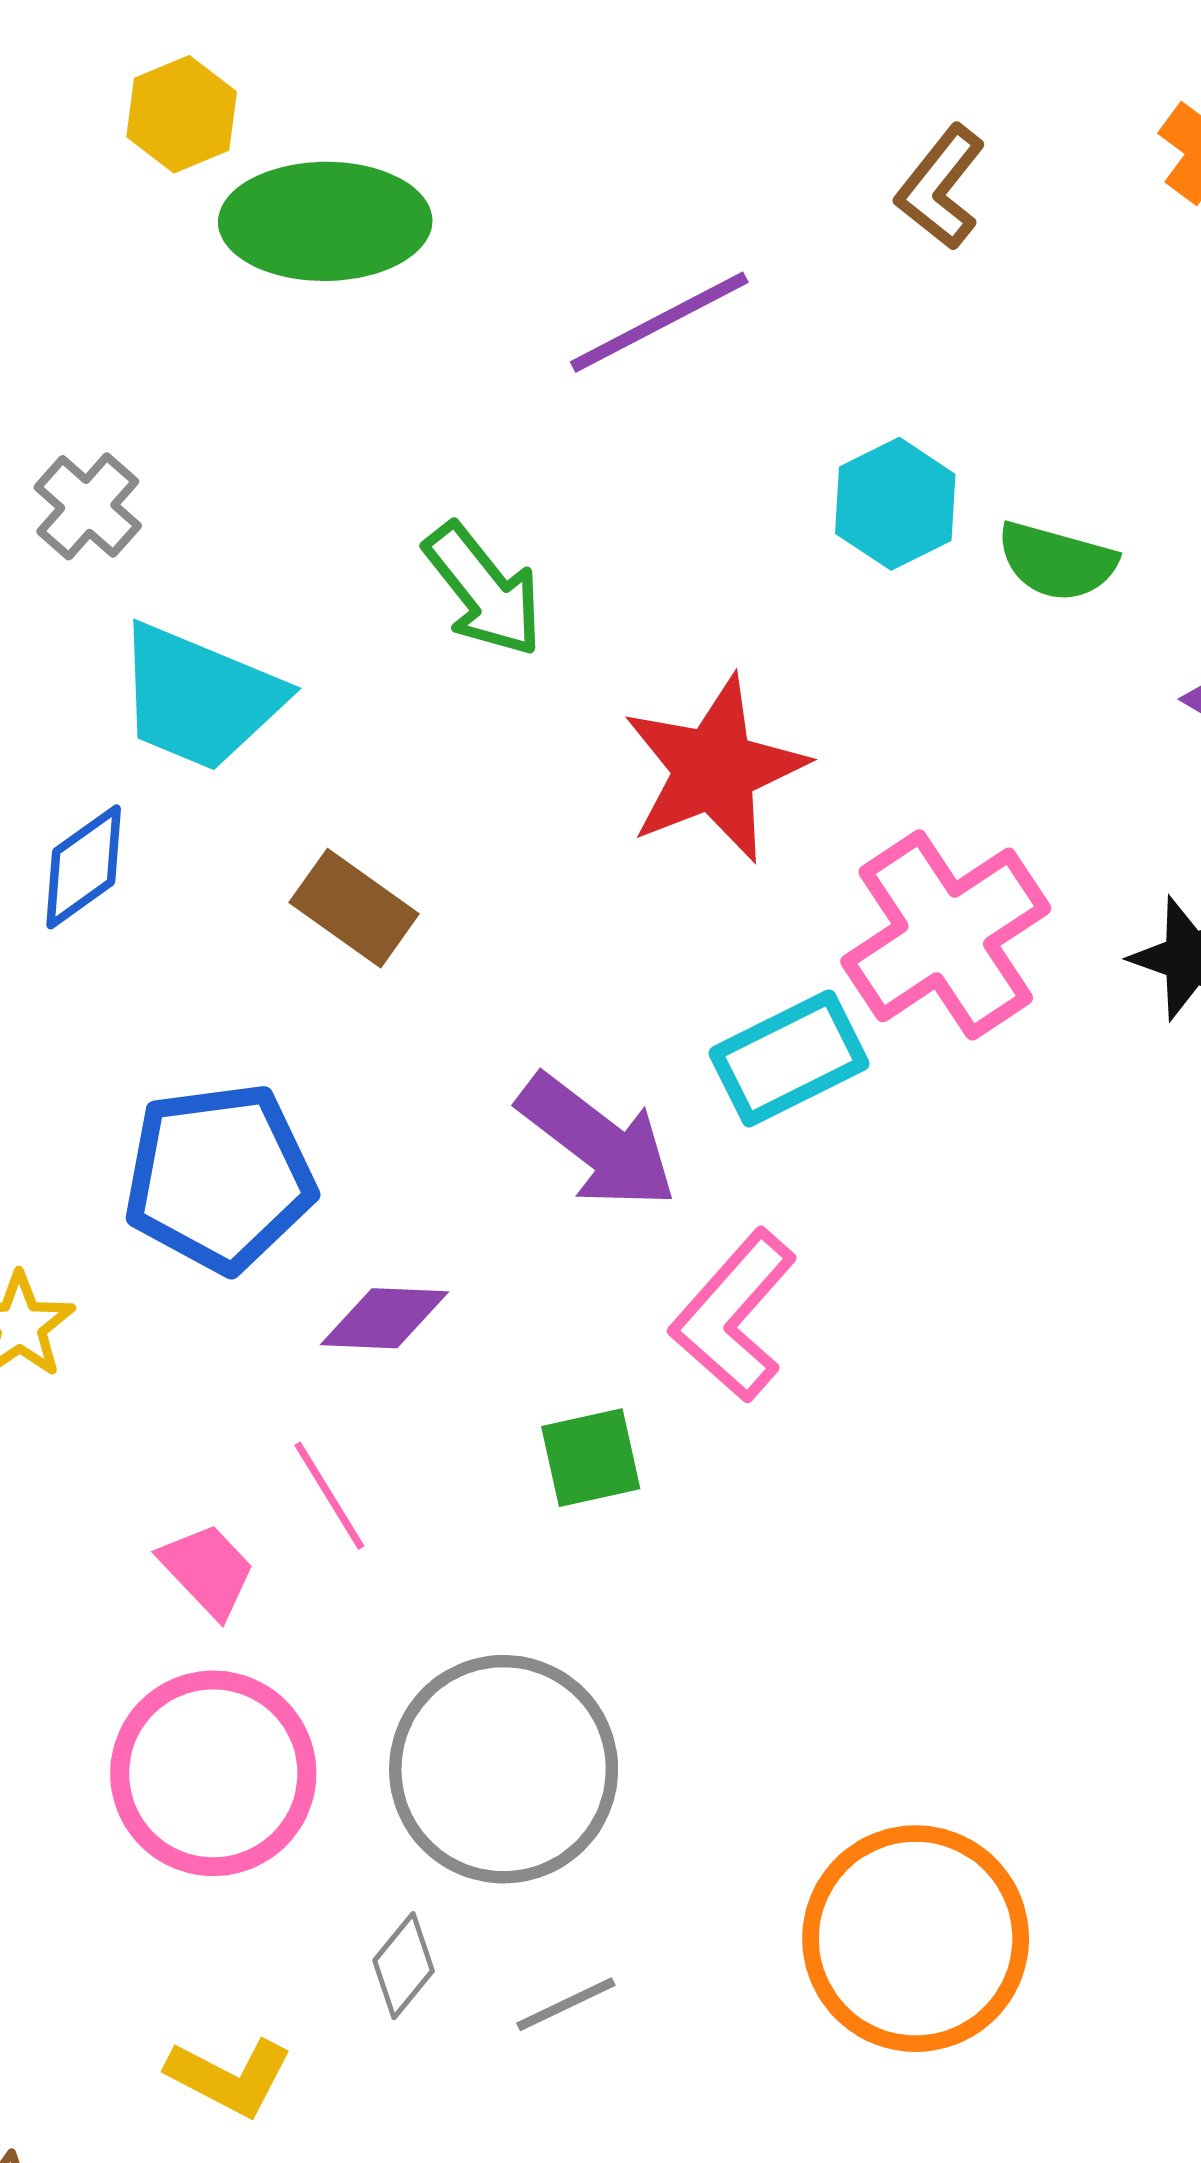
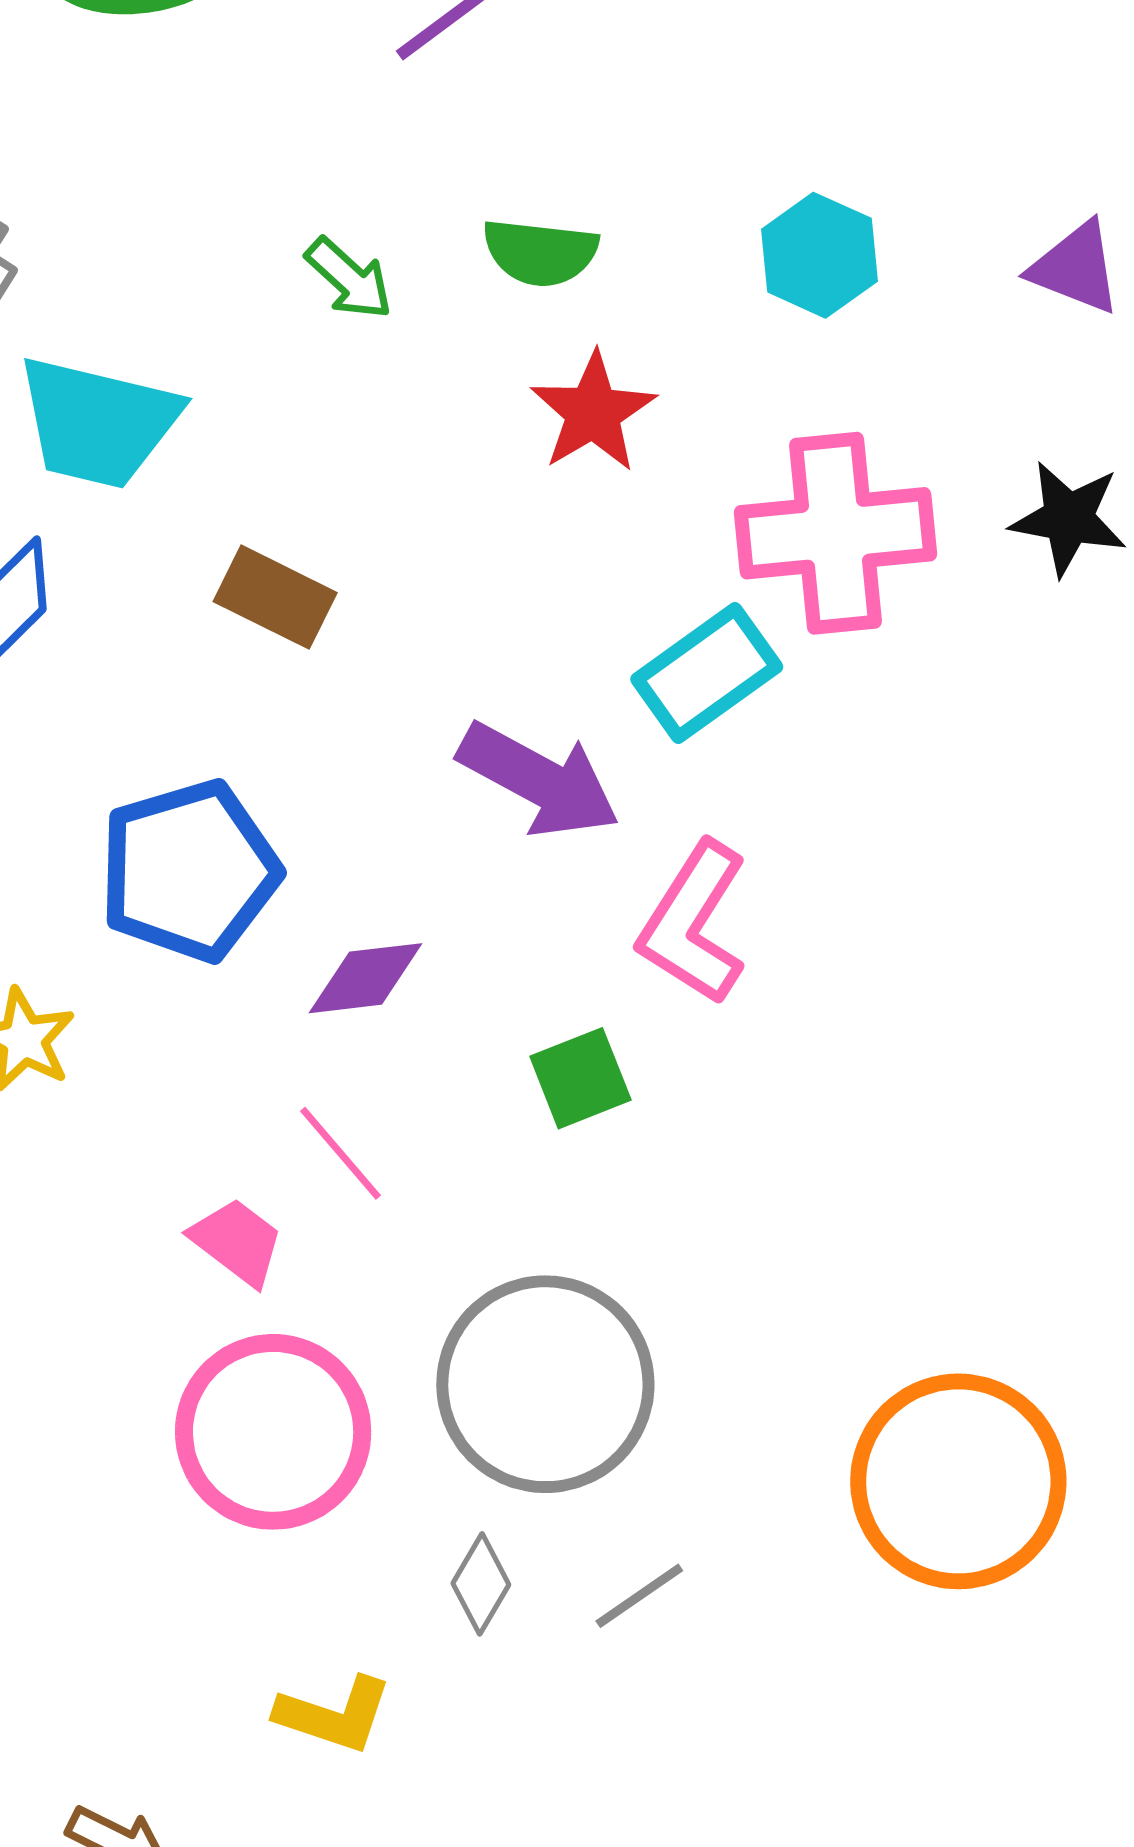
cyan hexagon: (895, 504) -> (819, 255), moved
green semicircle: (1057, 561) -> (540, 252), moved
green arrow: (484, 590) -> (349, 278), size x0.7
red star: (714, 769) -> (593, 412), size x0.7
pink cross: (946, 935) -> (836, 533), turned 37

